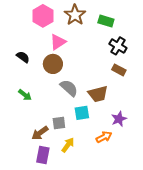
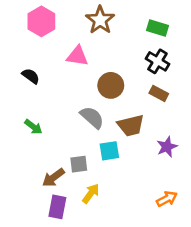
pink hexagon: (43, 16) -> (41, 21), moved
green rectangle: (106, 21) -> (157, 28), moved
pink triangle: (58, 42) -> (77, 56), turned 42
brown circle: (53, 64) -> (111, 85), moved
purple star: (119, 119) -> (167, 147), moved
orange arrow: (104, 137) -> (167, 199), moved

